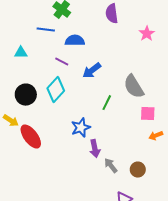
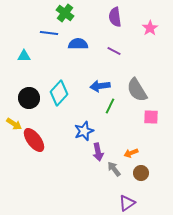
pink star: (147, 34) -> (150, 28), moved
purple line: (62, 62) -> (114, 51), moved
blue arrow: (92, 71) -> (100, 86), moved, turned 30
orange arrow: (156, 136) -> (131, 153), moved

